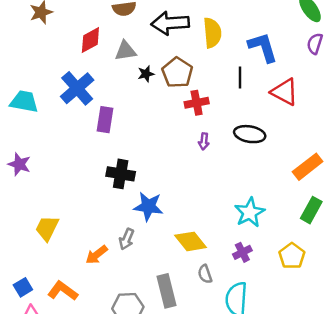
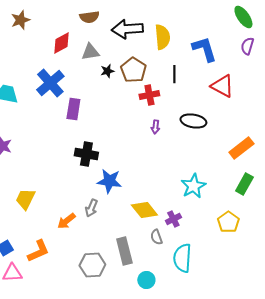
black line: (240, 77) -> (174, 74), moved
purple cross: (242, 252) -> (173, 219), moved
orange L-shape: (63, 291) -> (38, 251), turned 120

